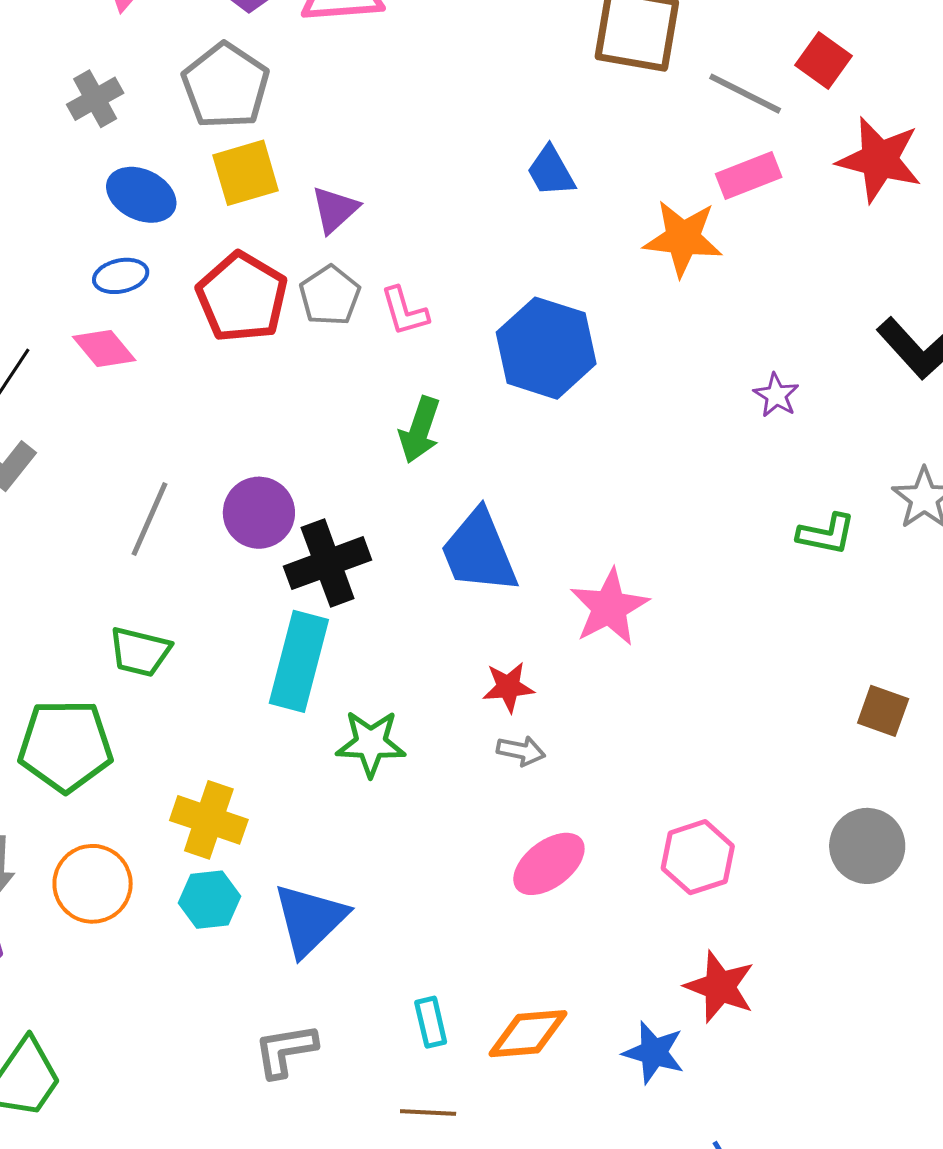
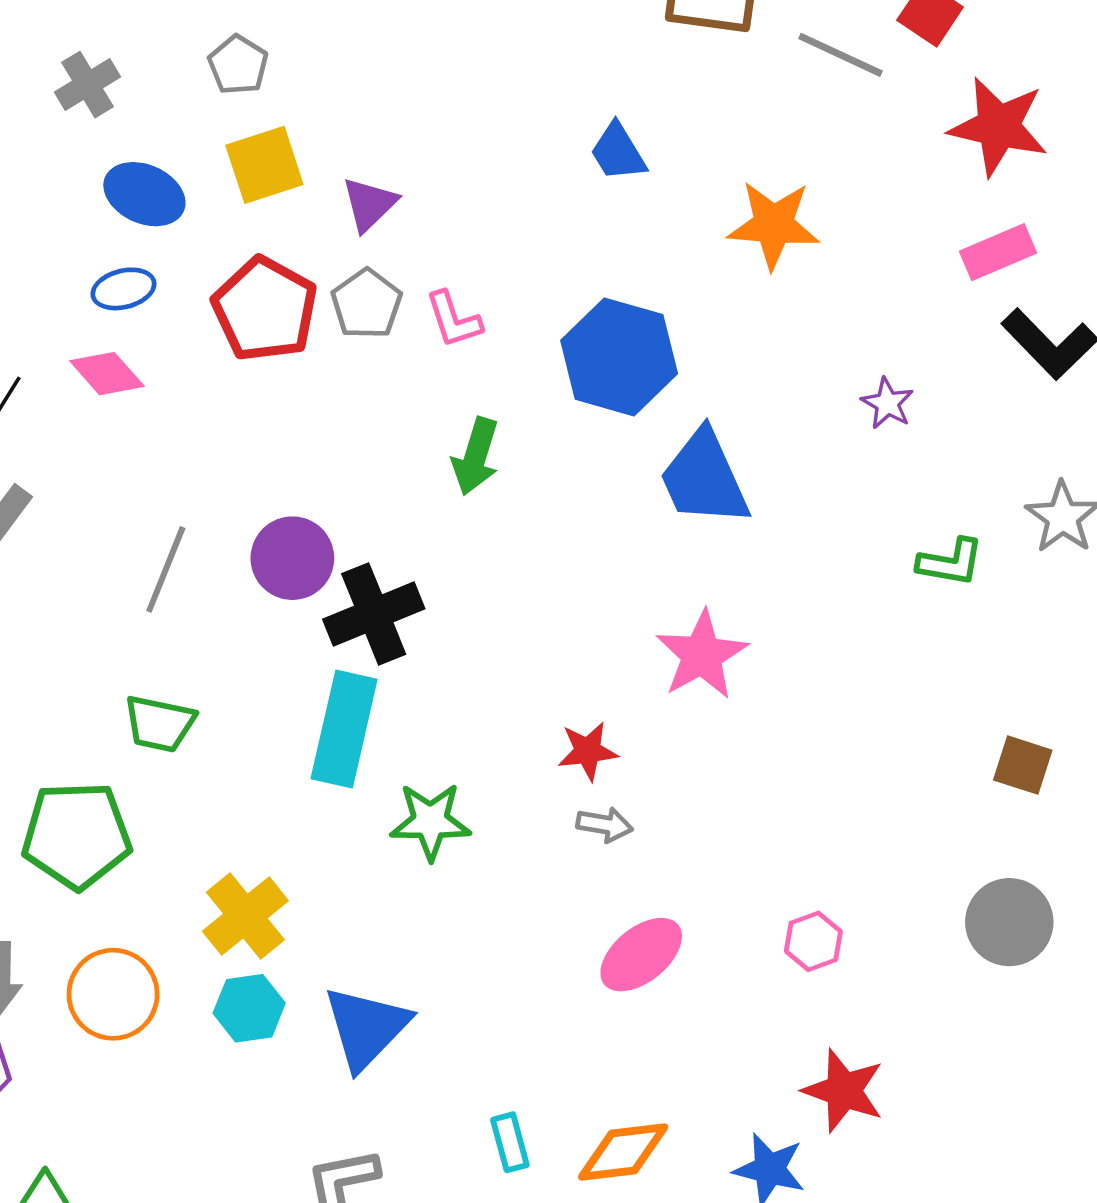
gray pentagon: (226, 86) -> (238, 65), size x0.6
pink rectangle: (749, 176) -> (998, 252), moved
blue trapezoid: (479, 552) -> (704, 478), moved
yellow cross: (209, 820) -> (245, 916), turned 34
pink hexagon: (698, 857) -> (813, 941), size x0.7

